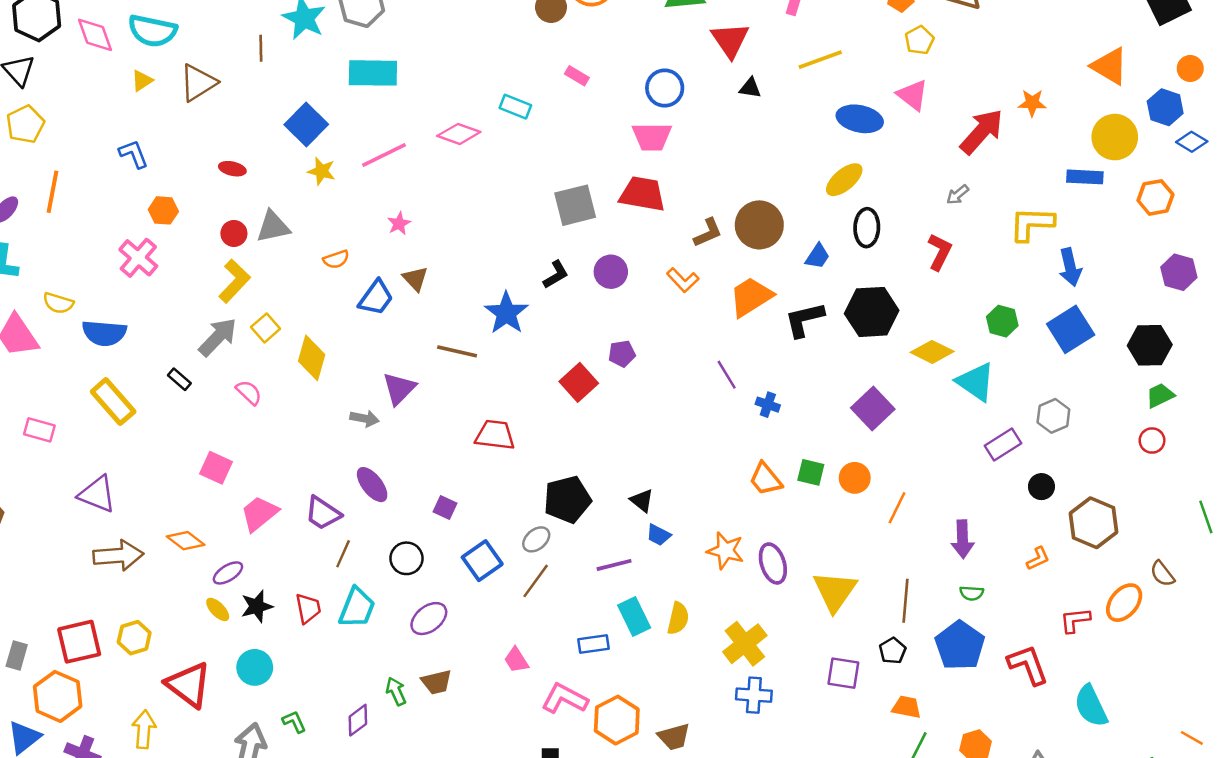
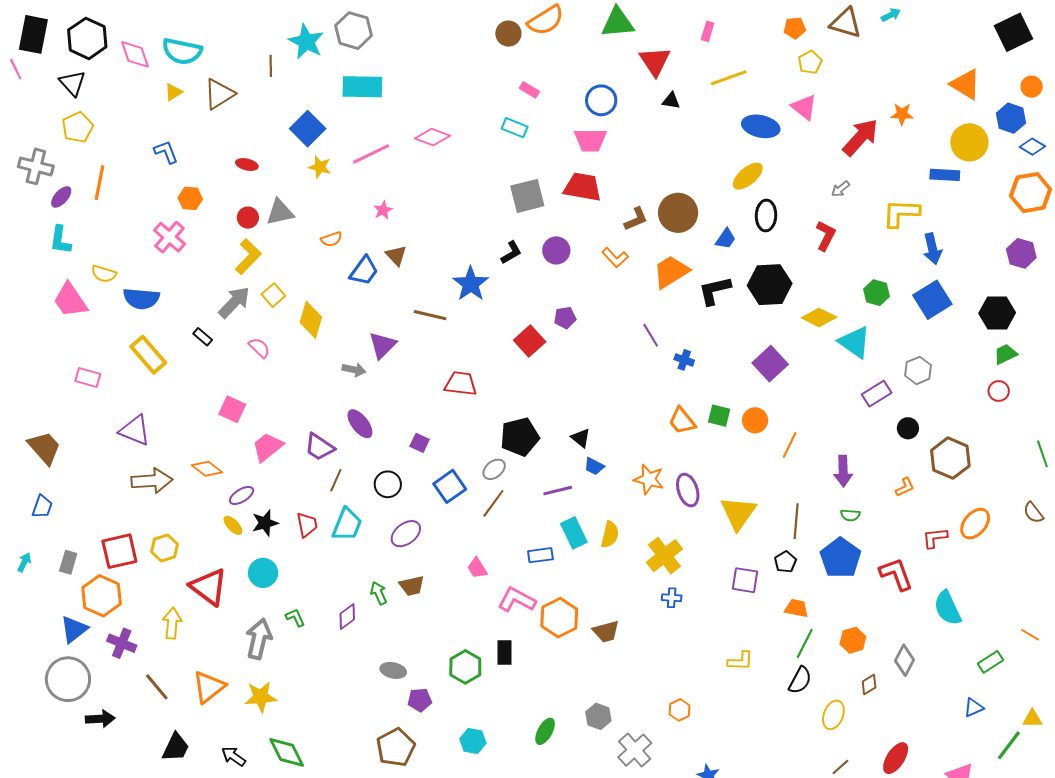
cyan rectangle: (515, 107) -> (515, 128), moved
orange hexagon: (1155, 197) -> (1030, 193), moved, size x1.4
brown semicircle: (1162, 574) -> (1033, 513), moved
blue cross: (754, 695) -> (672, 598), size x0.7

